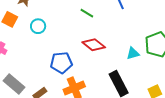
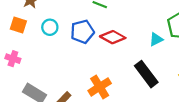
blue pentagon: (61, 63) -> (82, 32), moved

